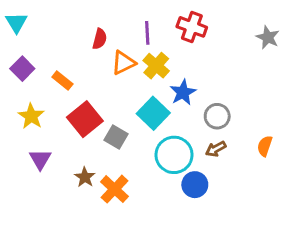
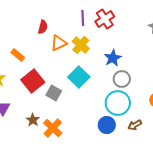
red cross: (192, 27) -> (105, 19), turned 36
purple line: (147, 33) -> (83, 18), moved
blue star: (183, 92) -> (113, 58), moved
brown arrow: (216, 149) -> (135, 125), moved
cyan circle: (174, 155) -> (118, 103), moved

